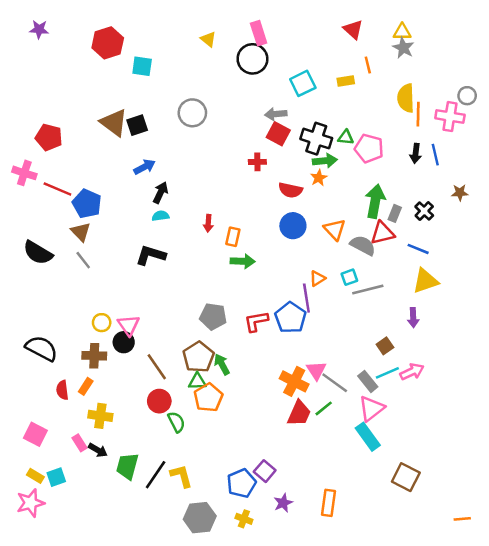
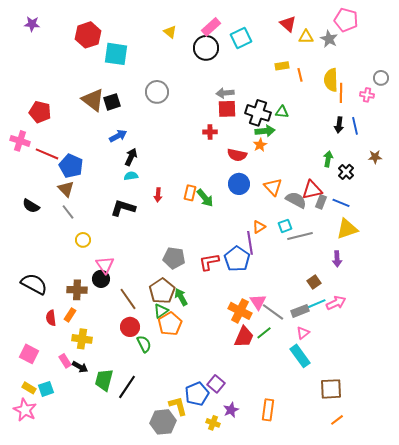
yellow triangle: (402, 32) -> (306, 37), moved
pink rectangle: (259, 33) -> (211, 27), turned 66
orange line: (368, 65) -> (300, 75), moved
cyan square: (142, 66) -> (116, 54), size x1.4
cyan square: (303, 83) -> (241, 38), moved
pink cross: (450, 117) -> (367, 95), size x0.6
red square: (278, 134) -> (227, 109), turned -30
pink pentagon: (369, 148) -> (346, 20), moved
green arrow: (375, 201) -> (328, 159), moved, size x0.6
gray rectangle: (395, 213) -> (321, 202), moved
red arrow: (208, 223) -> (158, 195), moved
black semicircle: (38, 253) -> (31, 206), size x0.7
green arrow: (243, 261) -> (205, 198), moved, turned 48
yellow circle: (102, 323) -> (83, 240), moved
green triangle: (197, 381) -> (161, 311), turned -35
gray rectangle: (368, 381) -> (300, 311), turned -72
pink triangle: (371, 408) -> (303, 333), size x0.6
yellow L-shape: (181, 476) -> (178, 406), moved
brown square: (406, 477) -> (331, 389), turned -30
pink star: (30, 503) -> (25, 410), turned -30
yellow cross: (244, 519) -> (213, 423), moved
orange line: (462, 519) -> (337, 420), moved, turned -32

